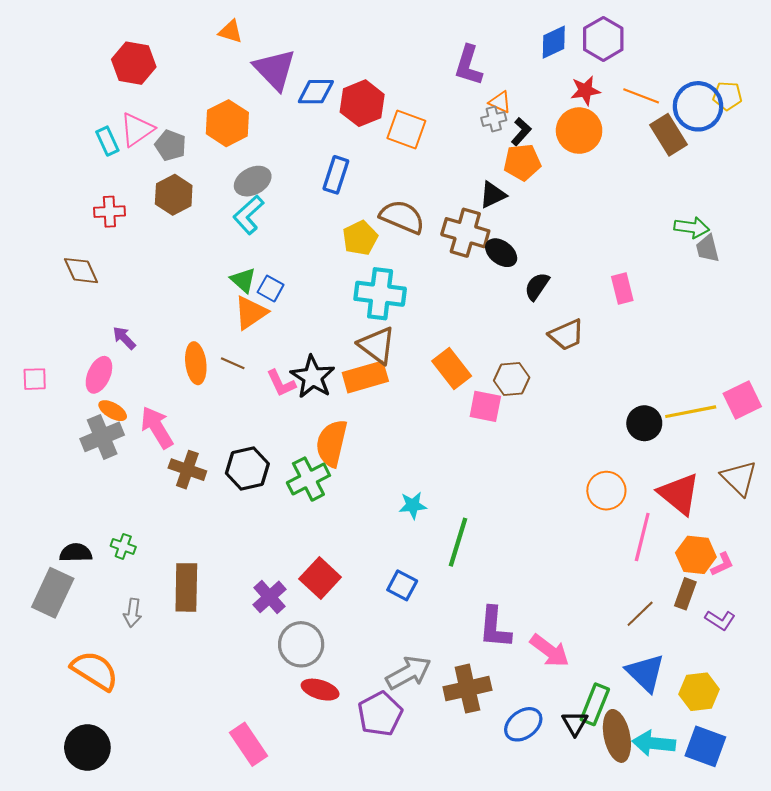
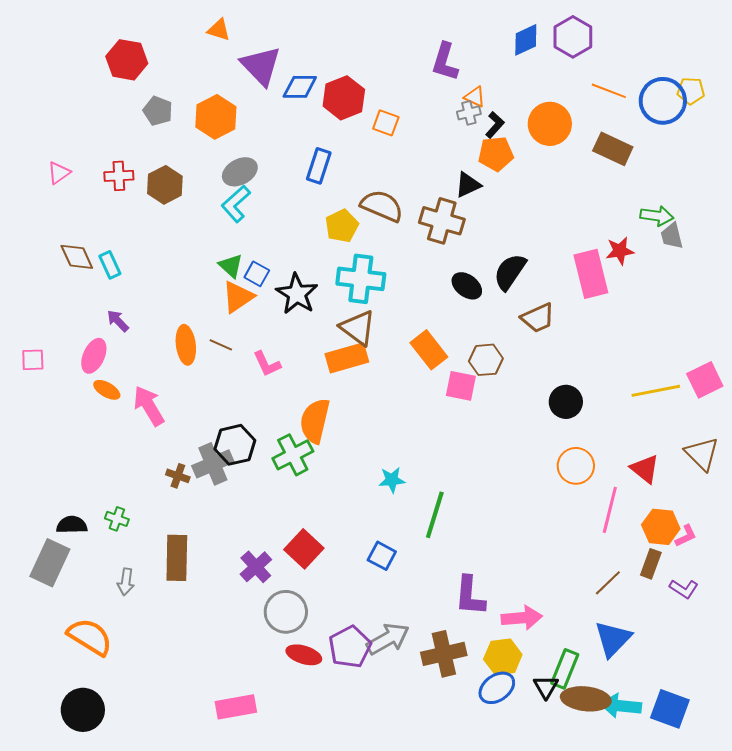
red star: (585, 91) -> (620, 251), moved
pink triangle: (137, 129) -> (59, 173), moved, size x0.7
orange square: (406, 129) -> (386, 123), size x0.7
brown rectangle: (669, 135) -> (613, 149), moved, turned -33
cyan rectangle: (107, 141) -> (110, 265), moved
gray pentagon: (171, 145) -> (158, 111), moved
red cross: (109, 212) -> (119, 176), moved
black ellipse: (501, 253) -> (467, 286), moved
black semicircle: (537, 286) -> (510, 272), size x1.4
pink rectangle: (622, 288) -> (591, 274), size x1.6
black star: (313, 377) -> (297, 294), moved
black circle: (644, 423) -> (566, 402), moved
gray cross: (102, 437) -> (213, 464), moved
brown cross: (187, 470) -> (178, 476), moved, size x0.7
red triangle: (679, 494) -> (645, 469), size x0.7
pink arrow: (550, 651) -> (522, 618), turned -42
blue triangle: (645, 673) -> (613, 639), turned 30
yellow hexagon: (699, 692) -> (503, 657), moved
purple pentagon: (380, 714) -> (350, 647), moved
brown ellipse: (617, 736) -> (586, 699), turned -72
pink rectangle: (248, 744) -> (236, 707), turned -66

